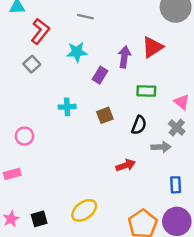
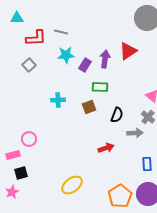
gray line: (85, 17) -> (61, 32), moved
red L-shape: (40, 31) -> (36, 38), turned 50
purple rectangle: (100, 75) -> (85, 65), moved
green rectangle: (146, 91) -> (100, 87), moved
pink circle: (24, 136) -> (29, 139), moved
black square: (39, 219) -> (21, 173), moved

